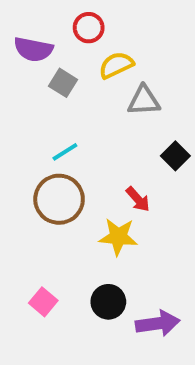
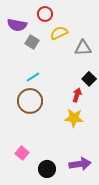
gray triangle: (144, 101) -> (83, 48), moved
red arrow: (138, 199) -> (77, 95), moved, turned -120
yellow star: (118, 237) -> (74, 118), moved
black circle: (108, 302) -> (47, 169), moved

